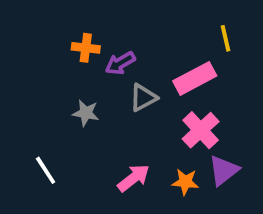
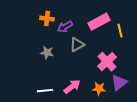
yellow line: (225, 38) -> (120, 31), moved
pink rectangle: (195, 78) -> (99, 22), moved
white line: (46, 170) -> (45, 91), moved, turned -63

